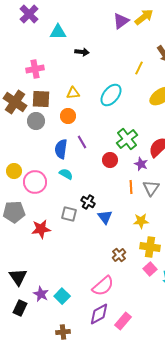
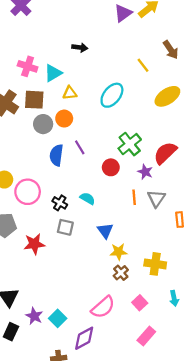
cyan triangle: (58, 32) -> (53, 73), moved, turned -30
yellow line: (139, 68) -> (143, 65), turned -64
pink cross: (35, 69) -> (28, 66), turned 30
gray circle: (36, 121) -> (43, 124), moved
cyan semicircle: (66, 174) -> (87, 198), moved
black cross: (88, 202) -> (60, 203), moved
yellow star: (141, 221) -> (119, 252), moved
pink square: (150, 269) -> (140, 303), moved
purple diamond: (99, 314) -> (84, 338), moved
pink rectangle: (123, 321) -> (146, 336), moved

